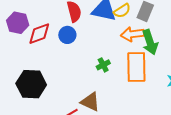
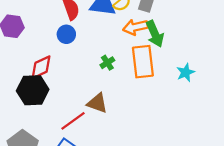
red diamond: (39, 34) -> (41, 67), moved

